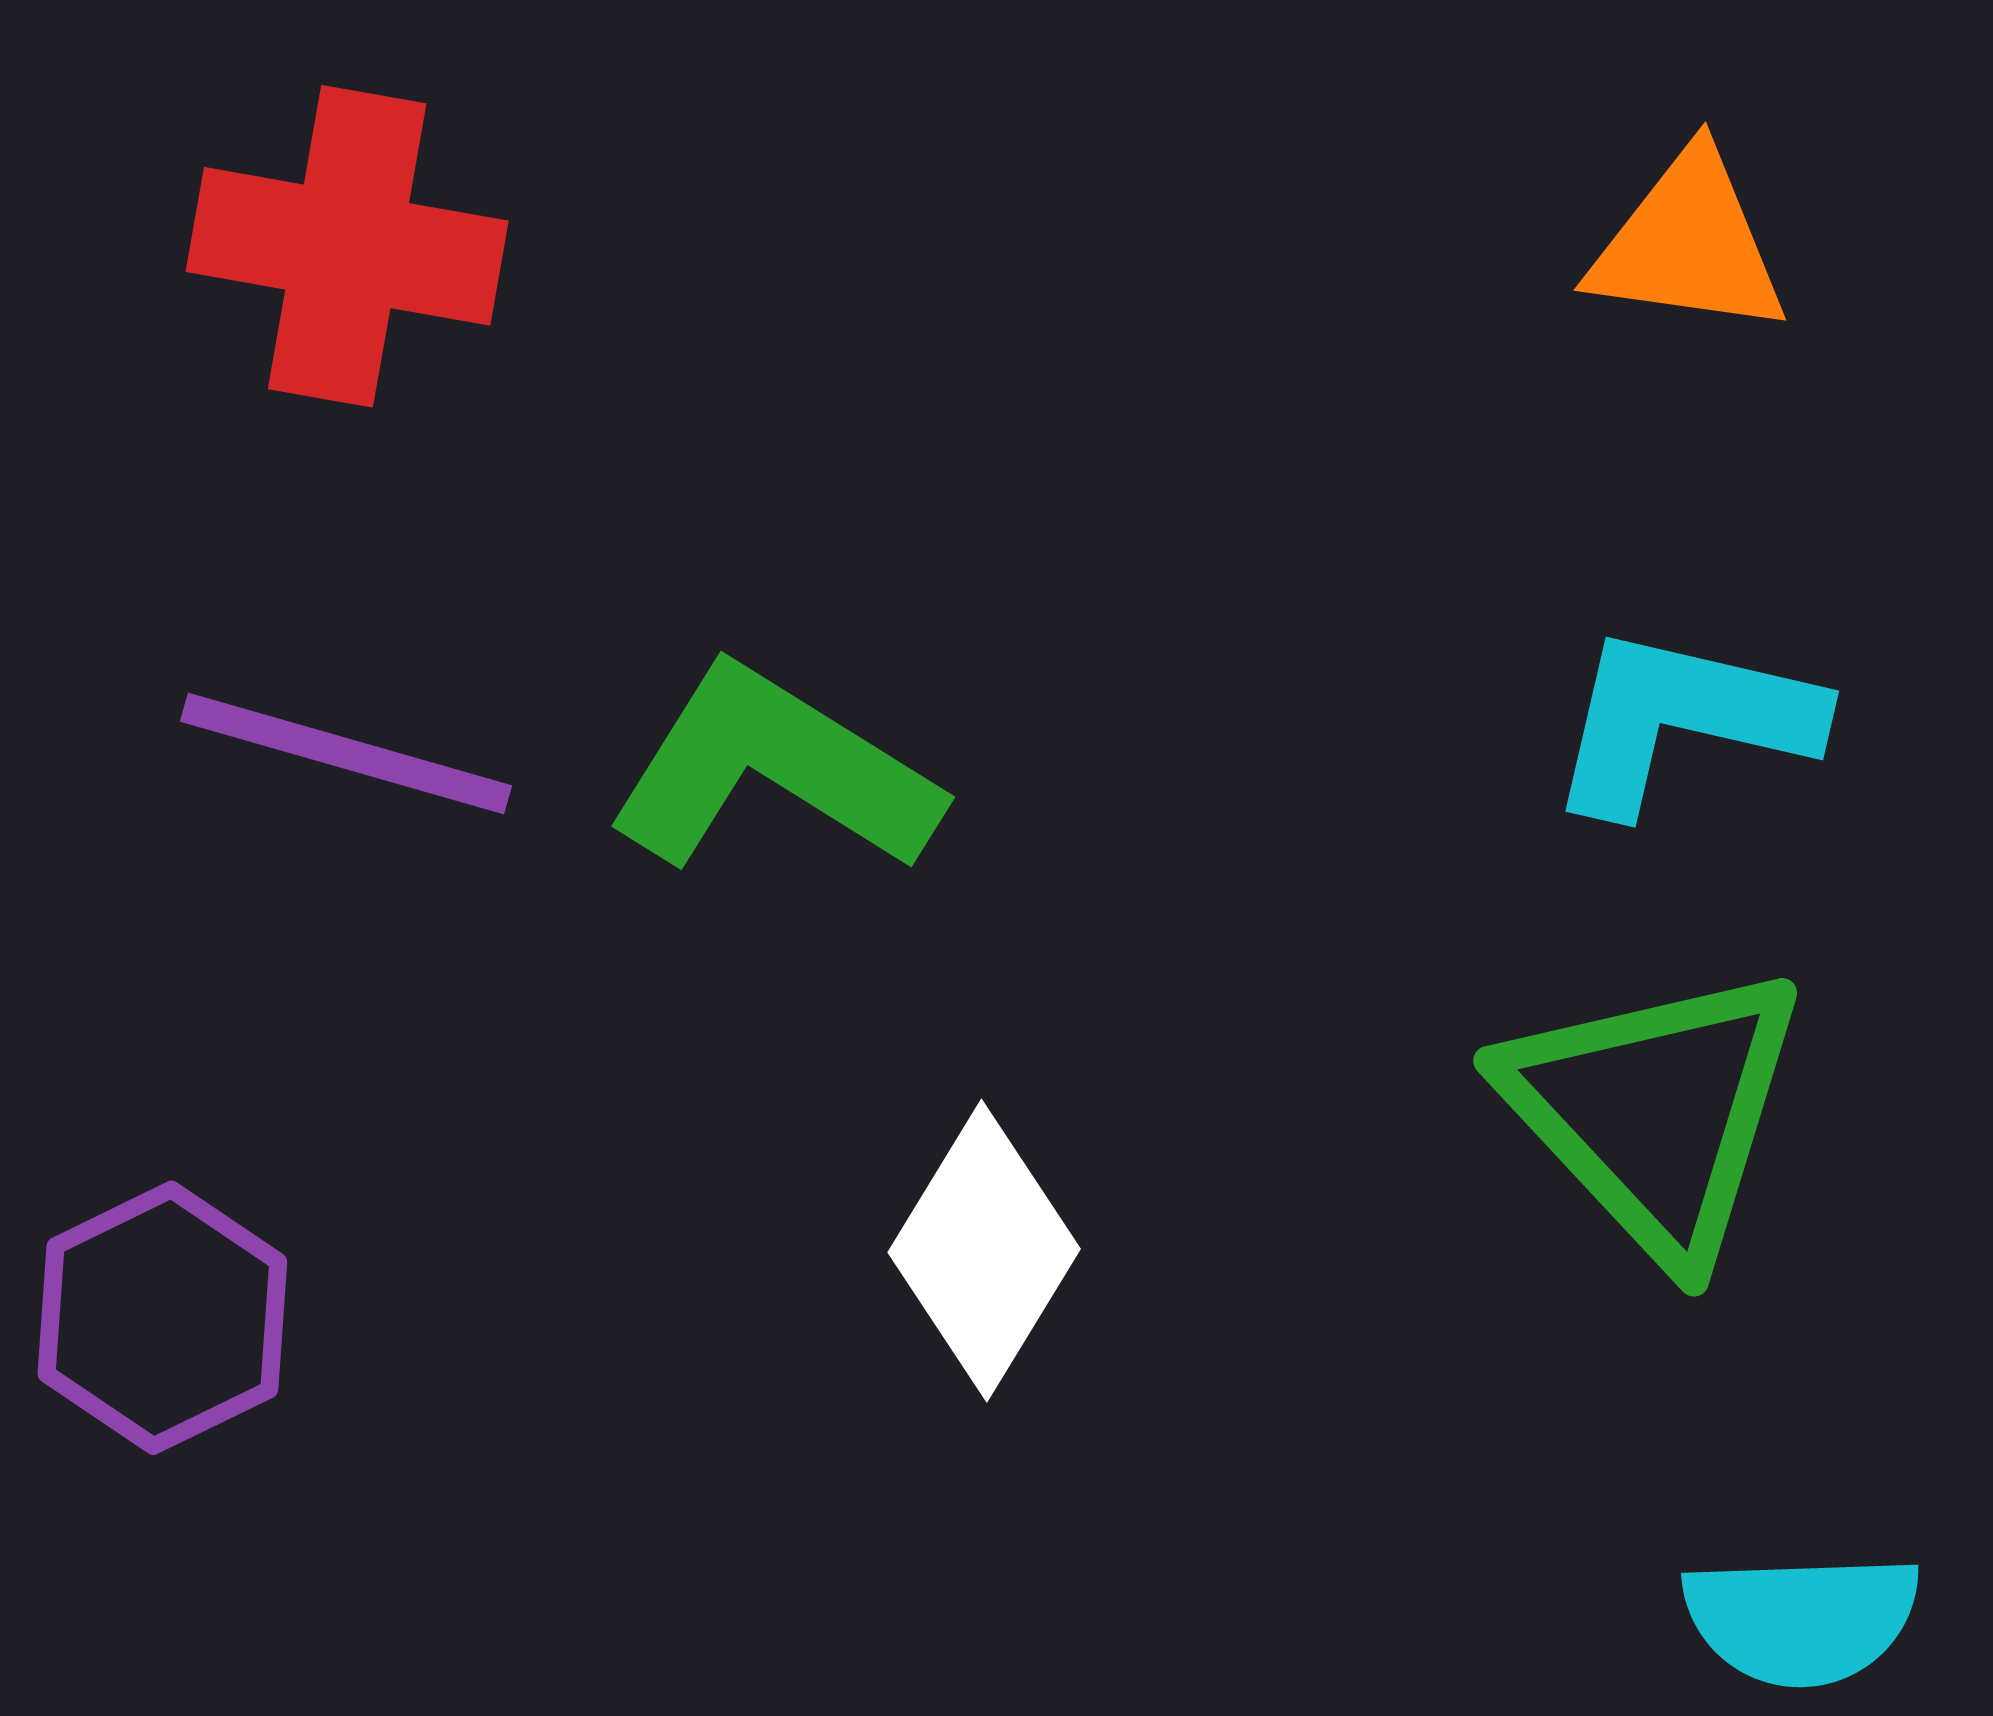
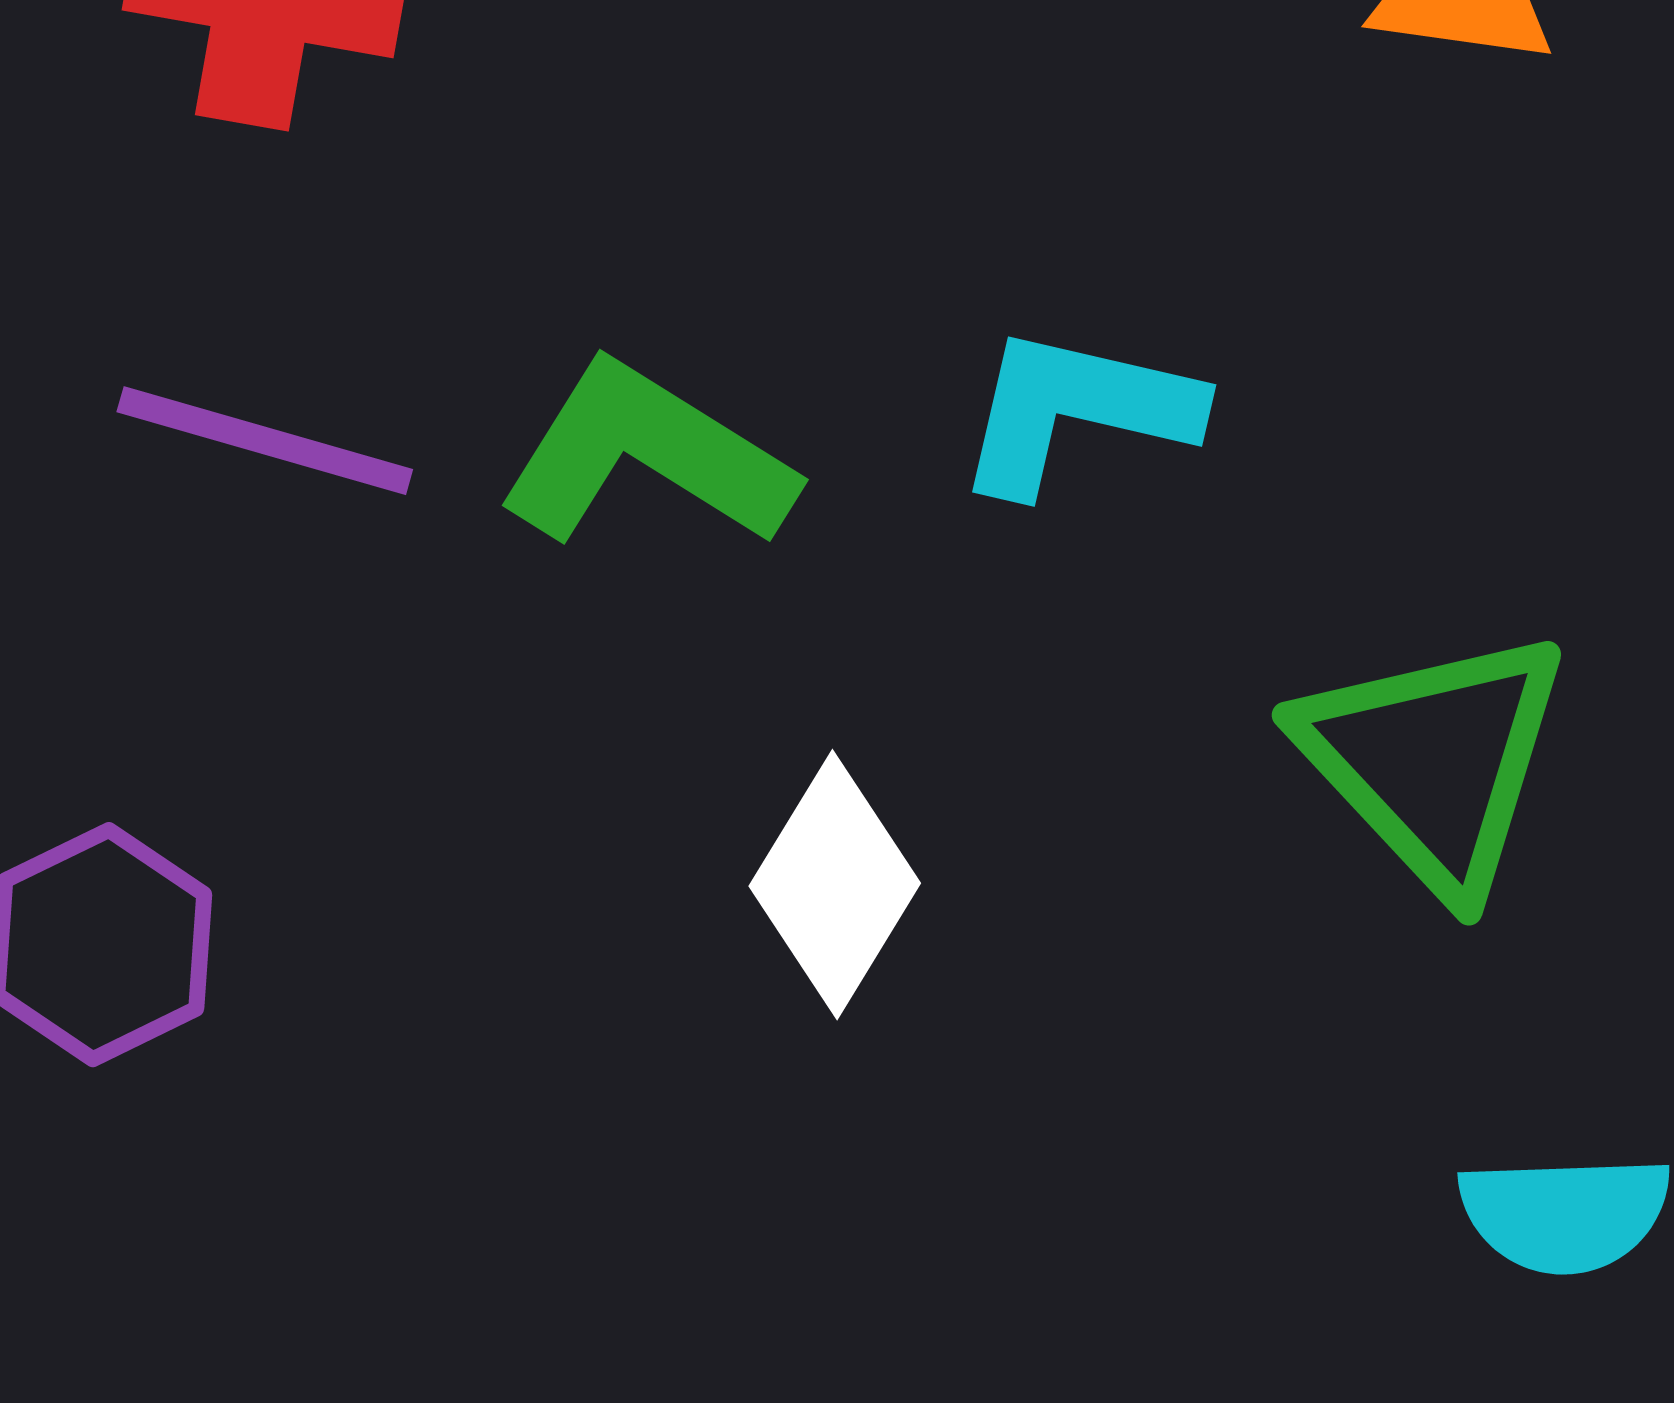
cyan L-shape: (1683, 720) -> (1077, 411), moved

